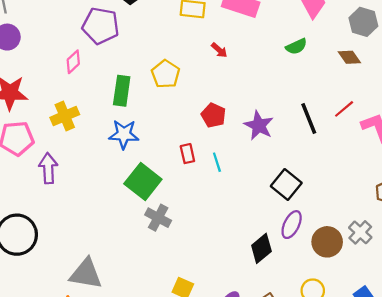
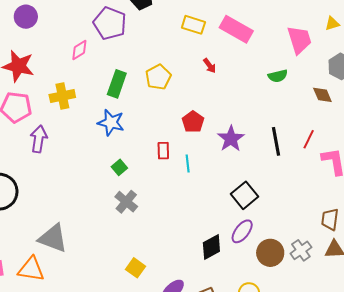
red line: (344, 109) -> (309, 139), turned -36
green square: (143, 181) -> (119, 167), size x0.5

